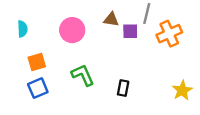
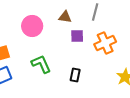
purple square: (130, 31) -> (77, 36), moved
orange cross: (169, 34) -> (105, 43), moved

